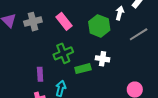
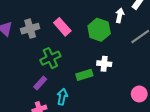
green cross: (63, 53) -> (50, 58), moved
purple rectangle: (40, 74) -> (40, 83), turned 48

